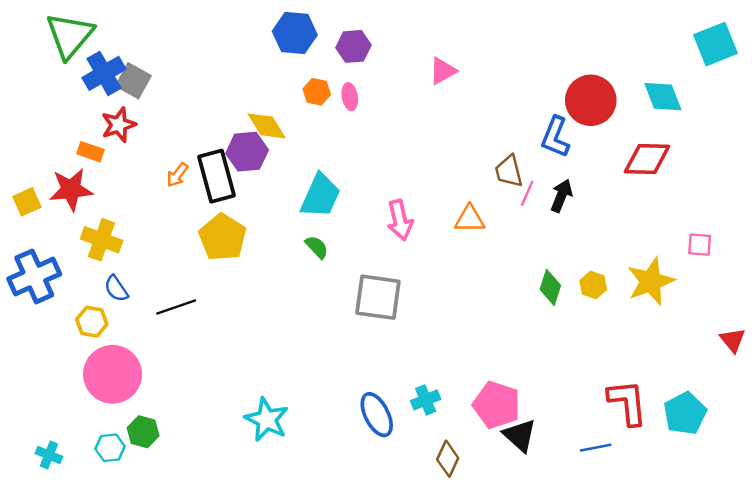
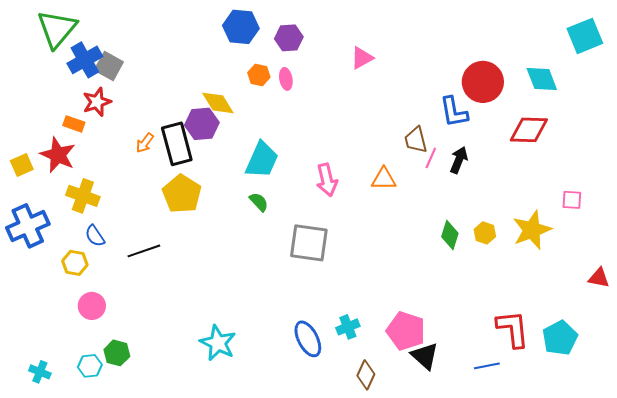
blue L-shape: (555, 137) -> (454, 112), turned -32
red star: (71, 190) -> (58, 155), turned 30
red triangle: (733, 340) -> (599, 278), turned -40
pink circle: (113, 374) -> (92, 306), size x0.6

